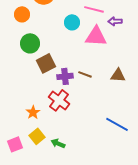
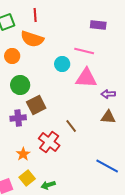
purple arrow: (115, 21) -> (108, 94), moved
brown line: (85, 74) -> (71, 126), moved, turned 32
purple cross: (65, 76) -> (18, 118), moved
green arrow: (58, 143) -> (48, 185), turned -40

